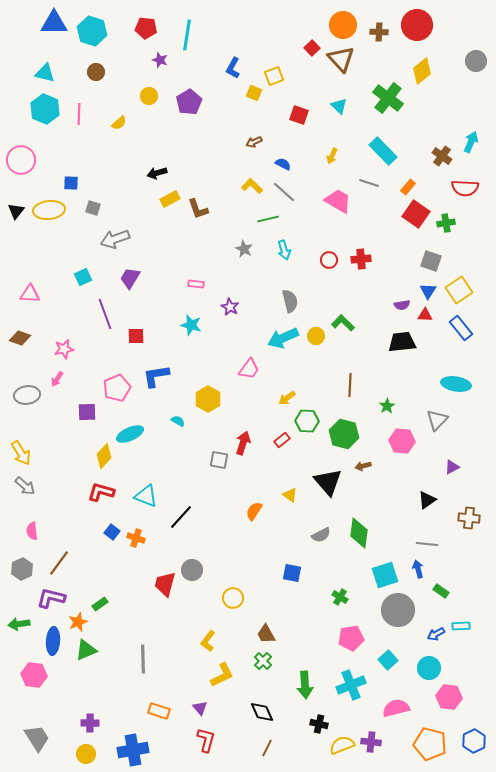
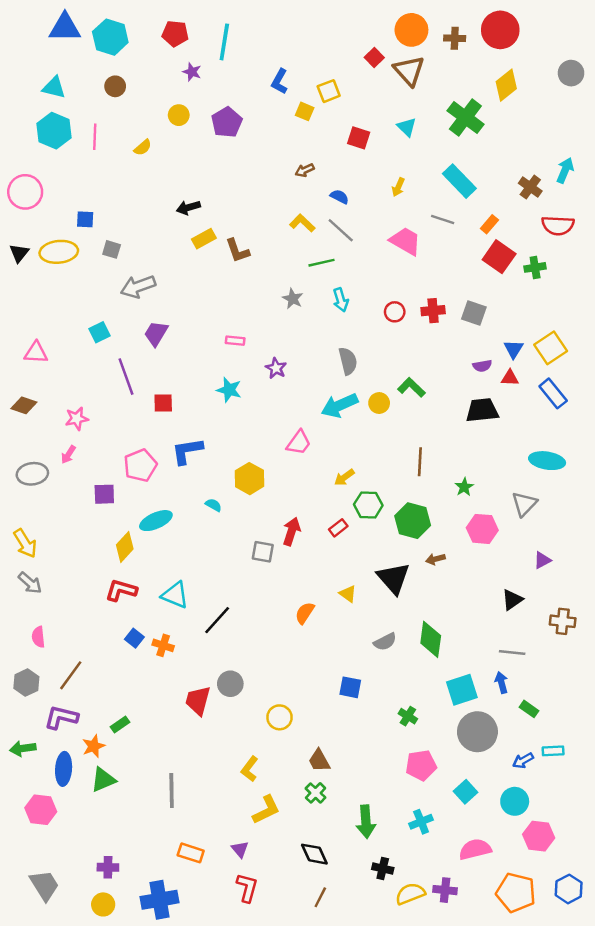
gray square: (431, 261) -> (474, 313), moved
cyan cross: (351, 685) -> (421, 822), size x0.7

